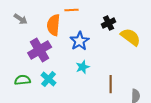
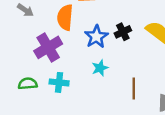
black cross: (109, 23) -> (123, 32), moved
cyan cross: (49, 79) -> (59, 82), turned -35

